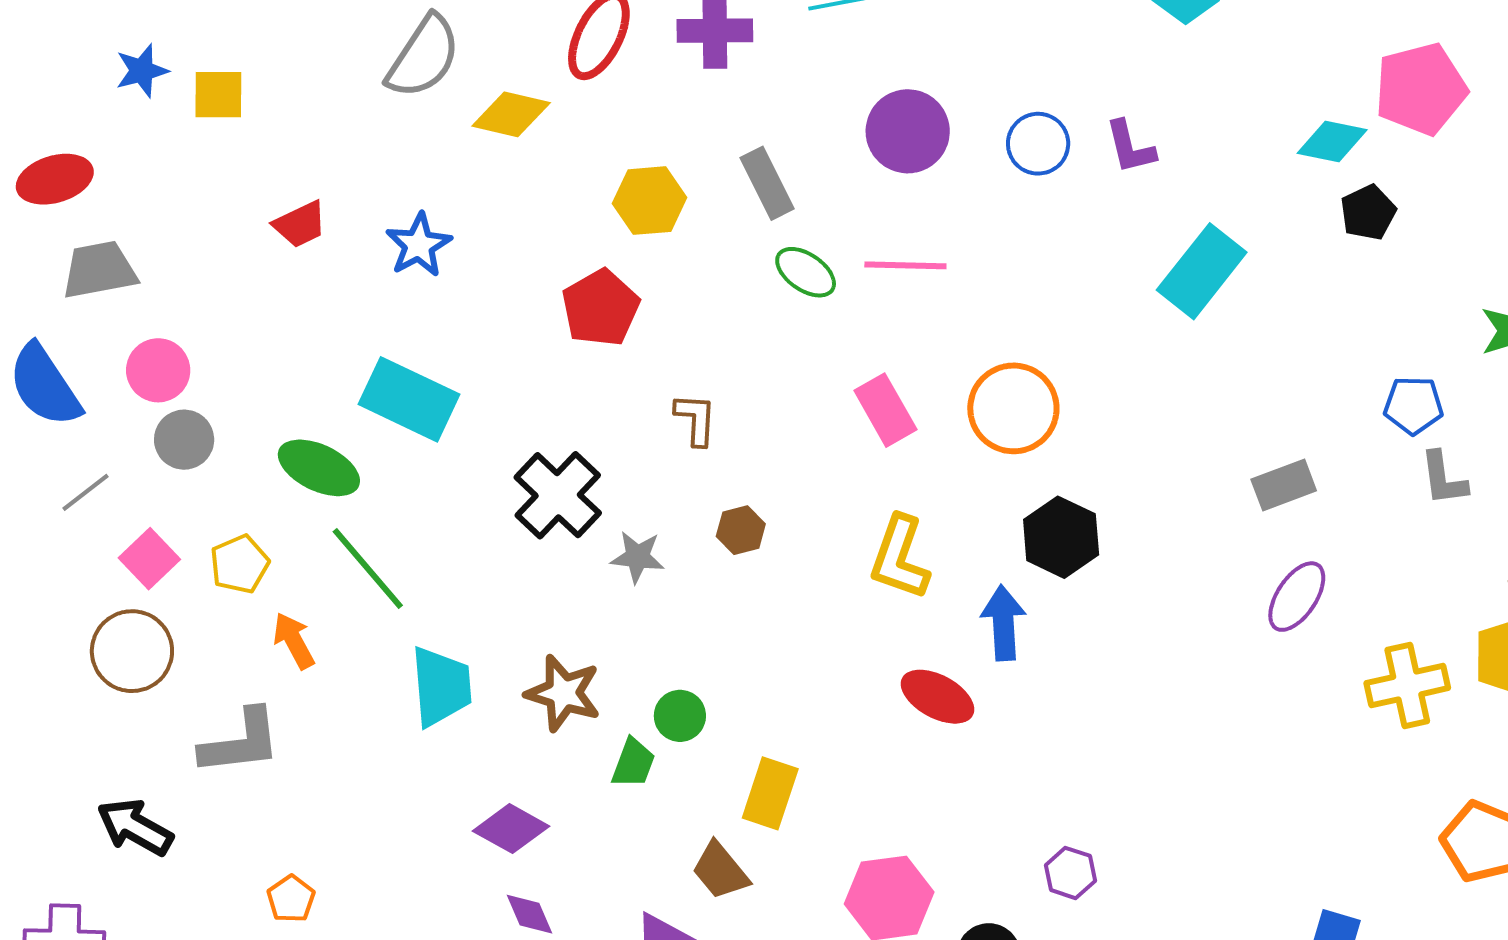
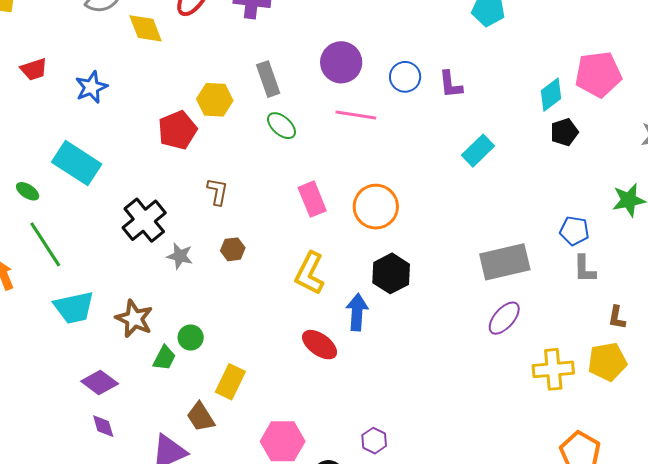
yellow diamond: (511, 114) -> (146, 28), turned 48
cyan diamond: (1332, 141) -> (551, 95), turned -56
yellow hexagon: (650, 201) -> (215, 100), moved
pink line: (905, 265) -> (356, 115), moved
cyan rectangle: (1202, 271) -> (478, 151), size x0.7
green ellipse: (319, 468) -> (28, 191), size x0.6
gray rectangle: (1284, 485) -> (505, 262), size x1.6
cyan trapezoid: (441, 687) -> (74, 308), turned 75

